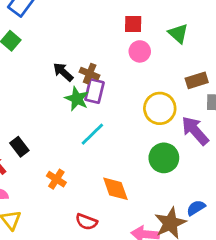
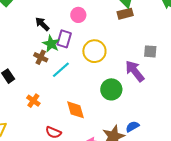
pink circle: (140, 51) -> (78, 15), moved
brown cross: (90, 74) -> (41, 57), moved
brown rectangle: (197, 80) -> (125, 14), moved
yellow circle: (160, 108) -> (94, 51), moved

